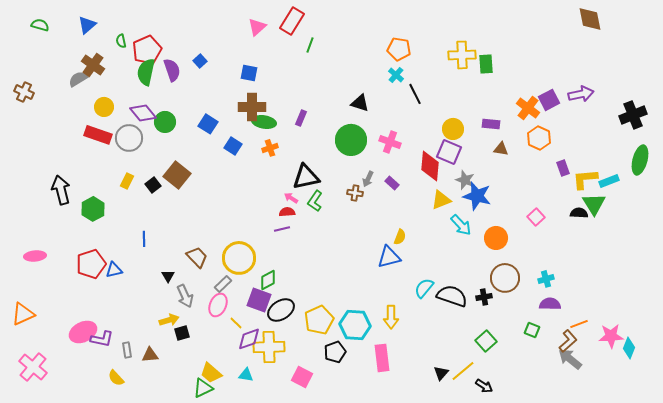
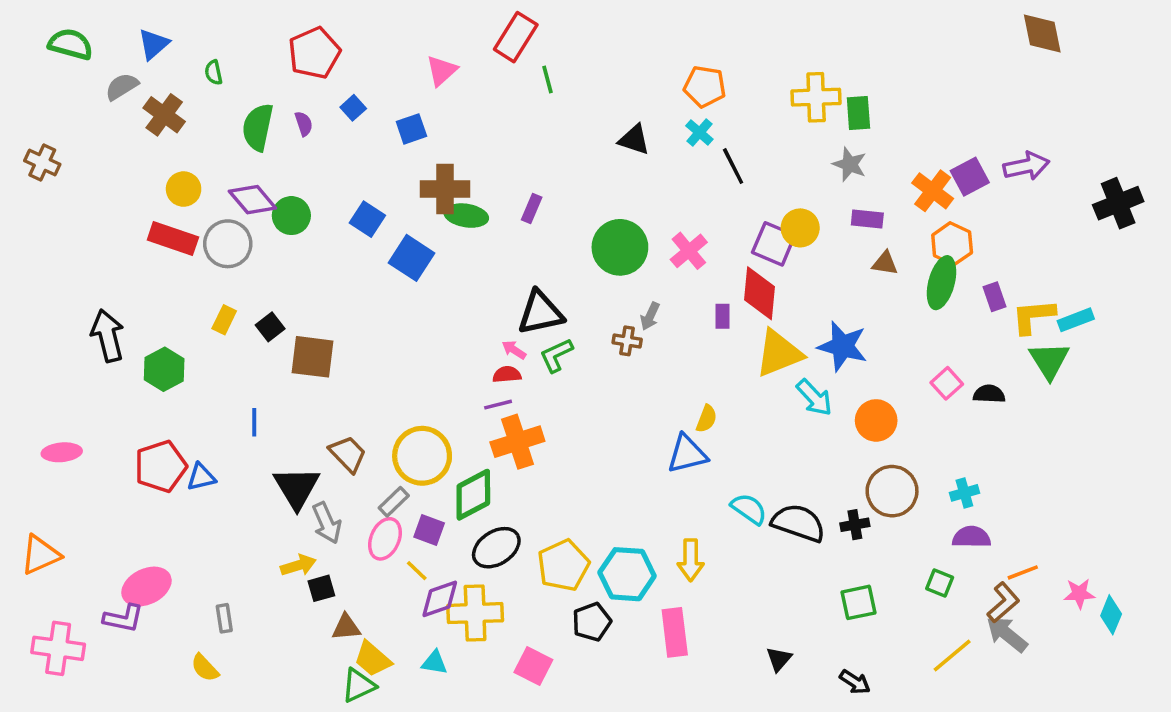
green semicircle: (40, 25) -> (71, 44), size x1.4
pink triangle: (257, 27) -> (442, 71), moved
green line: (310, 45) -> (548, 79), turned -35
red pentagon: (147, 50) -> (314, 53), moved
purple semicircle: (172, 70) -> (304, 124), size x0.6
blue square: (249, 73) -> (411, 129), moved, turned -30
gray semicircle: (78, 79) -> (122, 87), moved
black triangle: (360, 103) -> (634, 140), moved
pink cross: (390, 142) -> (689, 251), turned 30
blue square: (233, 146) -> (411, 258), size x1.4
orange cross: (270, 148) -> (517, 442), moved, size x1.8
purple square: (449, 152) -> (774, 244), moved
green ellipse: (640, 160) -> (941, 283), moved
brown square: (177, 175) -> (313, 357), moved, turned -32
gray star: (465, 180) -> (850, 164), moved
purple rectangle: (392, 183) -> (722, 316), moved, turned 48
yellow triangle: (441, 200) -> (779, 353), size x1.4
green L-shape: (315, 201) -> (556, 355), turned 30
black semicircle: (579, 213) -> (989, 394), moved
black triangle: (168, 276) -> (297, 488), size x2.0
green diamond: (268, 280) -> (473, 495), size x1.4
cyan semicircle: (424, 288) -> (749, 509), turned 85
purple square: (259, 300) -> (429, 530), moved, size x0.7
pink star: (611, 336) -> (1079, 594), size x0.7
purple L-shape: (102, 339) -> (124, 618), moved
green square: (486, 341) -> (858, 602), turned 30
brown triangle: (150, 355) -> (346, 627), moved
pink cross: (33, 367) -> (58, 648), turned -32
yellow line: (463, 371) -> (952, 655), moved

